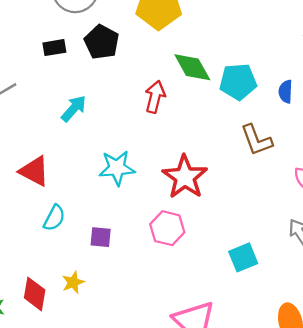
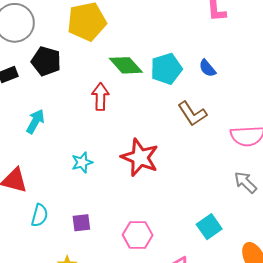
blue semicircle: (286, 92) -> (207, 68), turned -30
cyan star: (117, 168) -> (82, 162), size x0.7
pink hexagon: (167, 228) -> (138, 235), moved
cyan square: (243, 257) -> (209, 227), moved

